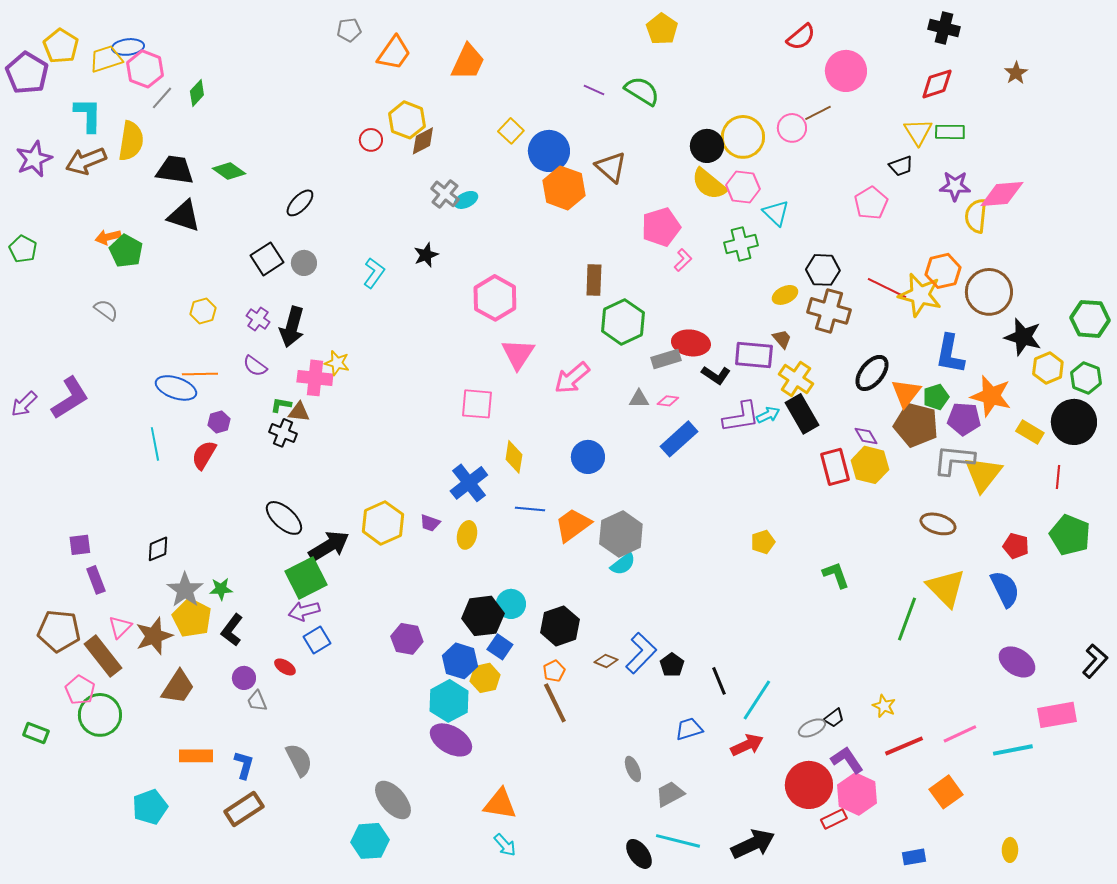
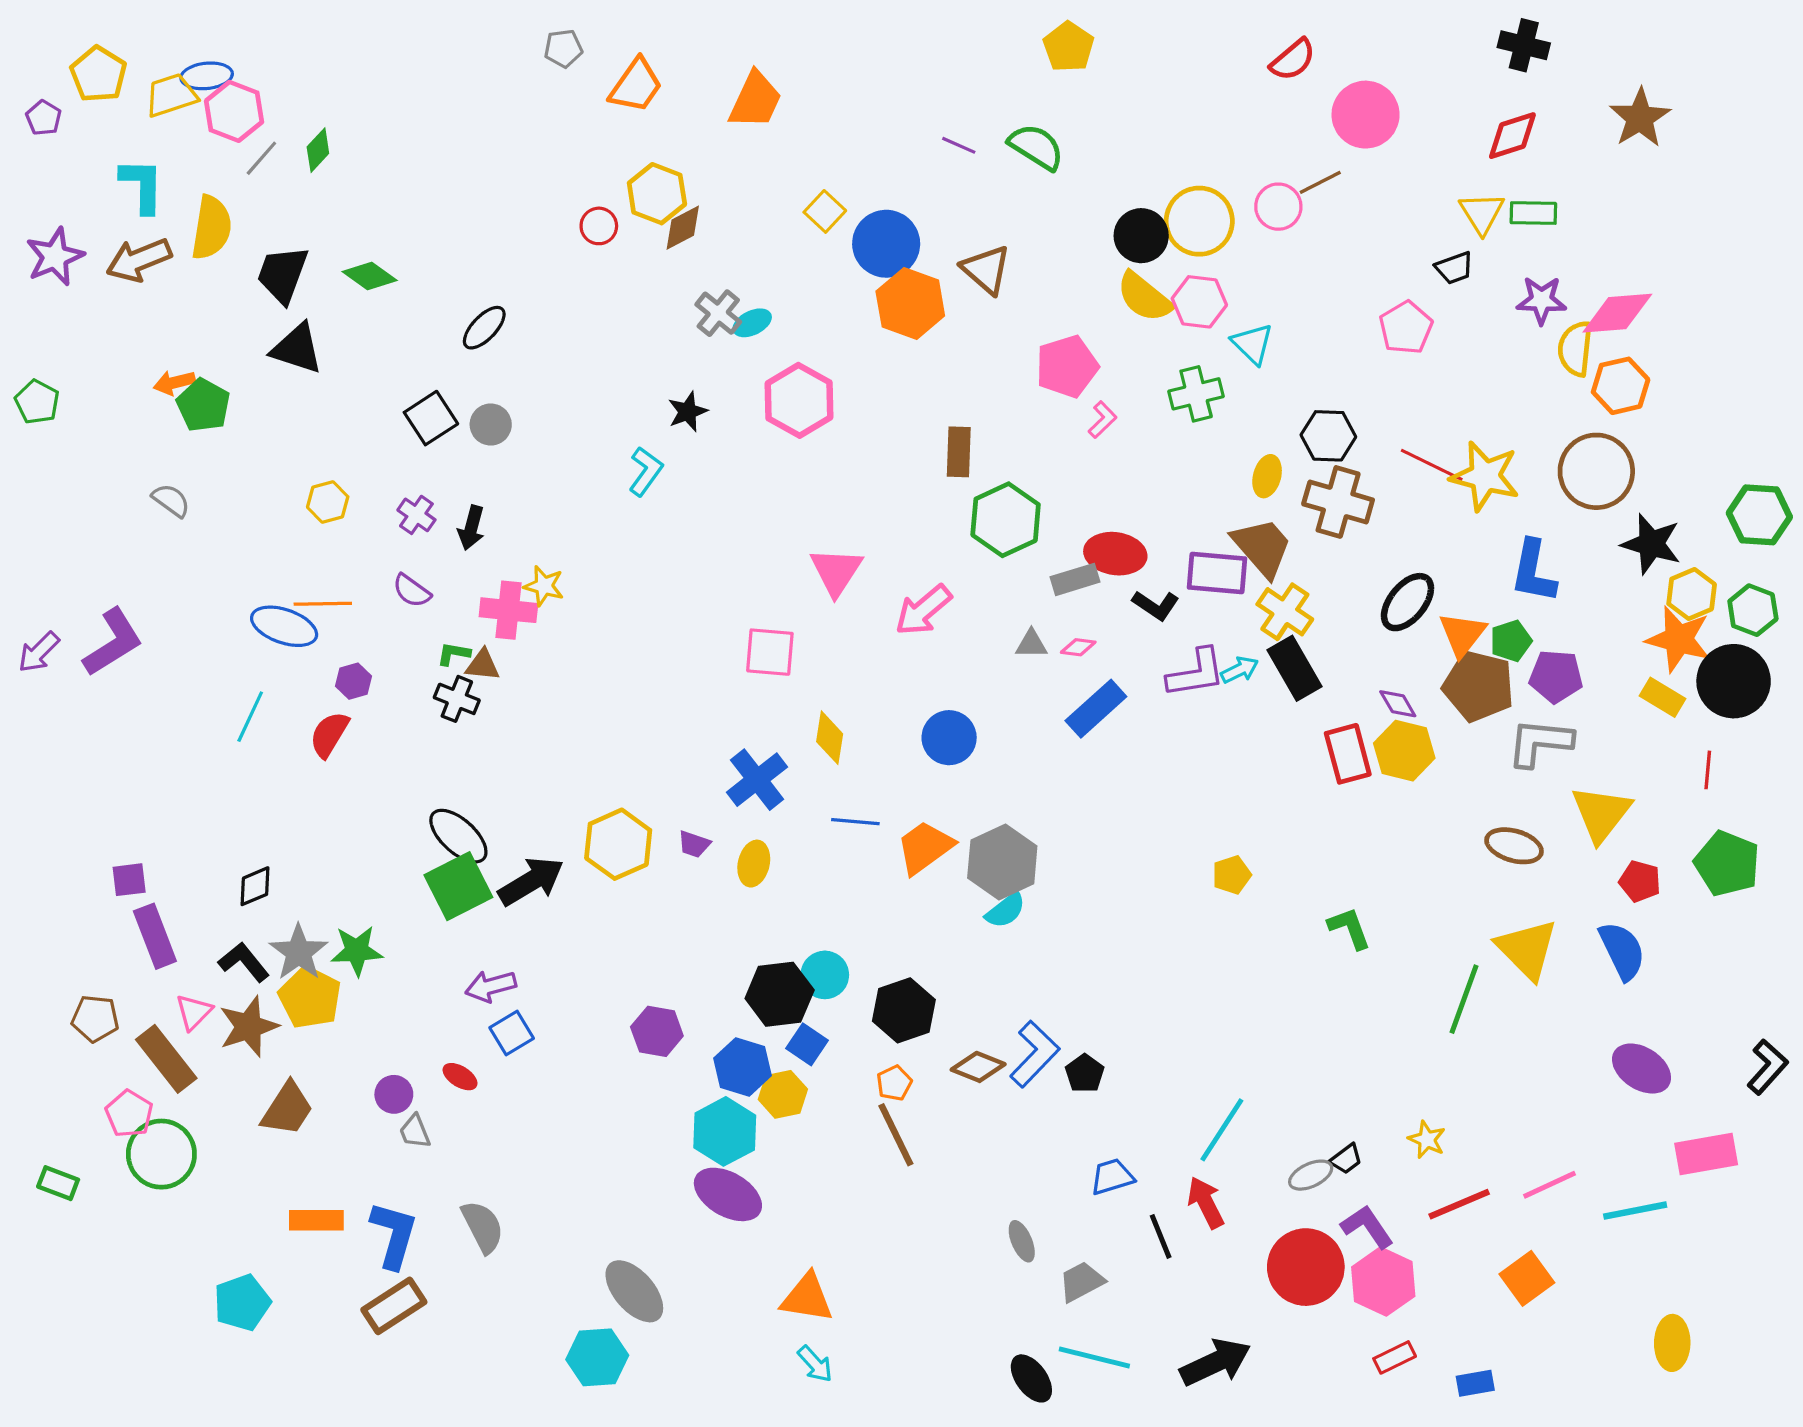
purple pentagon: (27, 73) -> (44, 118), size x0.5
brown star: (1016, 73) -> (1640, 118), size x1.6
black trapezoid: (175, 170) -> (282, 274), turned -78
orange hexagon: (943, 271) -> (1621, 386), moved
cyan L-shape: (374, 273) -> (646, 471), moved
yellow ellipse: (785, 295) -> (1267, 476), turned -50
pink hexagon: (495, 298) -> (799, 400), moved
black arrow: (292, 327) -> (471, 528), size x0.7
brown trapezoid: (782, 339) -> (1262, 547), size x2.0
orange star: (991, 396) -> (1679, 639), moved
cyan line: (155, 444) -> (250, 717), turned 36
yellow triangle: (983, 474) -> (1601, 814), moved
green square: (306, 578) -> (458, 886), moved
purple rectangle: (96, 580) -> (155, 936), size x1.4
green star: (221, 589) -> (357, 951), size x1.4
black L-shape: (232, 630) -> (244, 962), moved, turned 104
brown pentagon: (59, 631) -> (95, 1019), size x0.7
brown diamond: (606, 661) -> (978, 1067), size x1.4
black line: (719, 681) -> (1161, 1236), moved
red arrow: (747, 745) -> (1206, 1203), turned -92
blue L-shape: (244, 765) -> (394, 1235), size x1.5
red rectangle: (834, 819) -> (1395, 1357), moved
yellow ellipse: (1010, 850) -> (1672, 1343), moved, size x1.4

